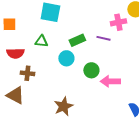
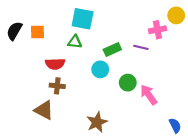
green triangle: (41, 41) -> (75, 42), moved
red semicircle: (15, 53) -> (55, 64), moved
pink arrow: (110, 81) -> (149, 95), turned 54

